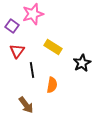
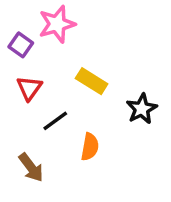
black line: (32, 70) -> (55, 121), turned 63
brown arrow: (26, 105) -> (31, 168), moved

